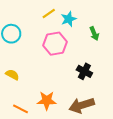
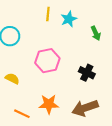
yellow line: (49, 14) -> (48, 14), turned -48
pink hexagon: (55, 44) -> (47, 61), moved

